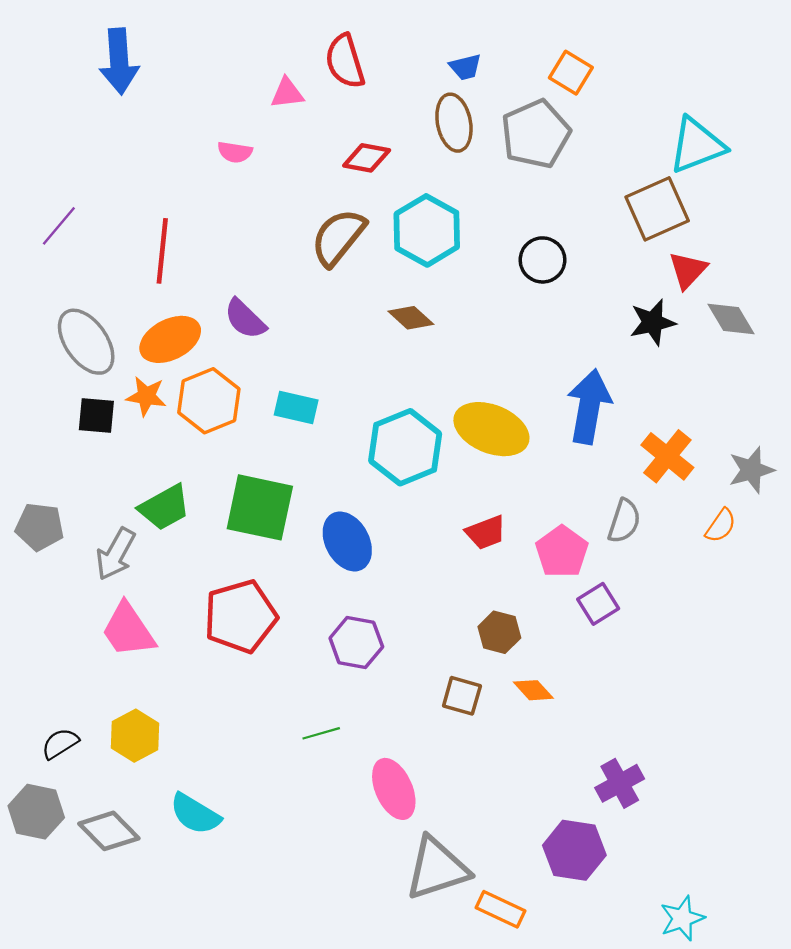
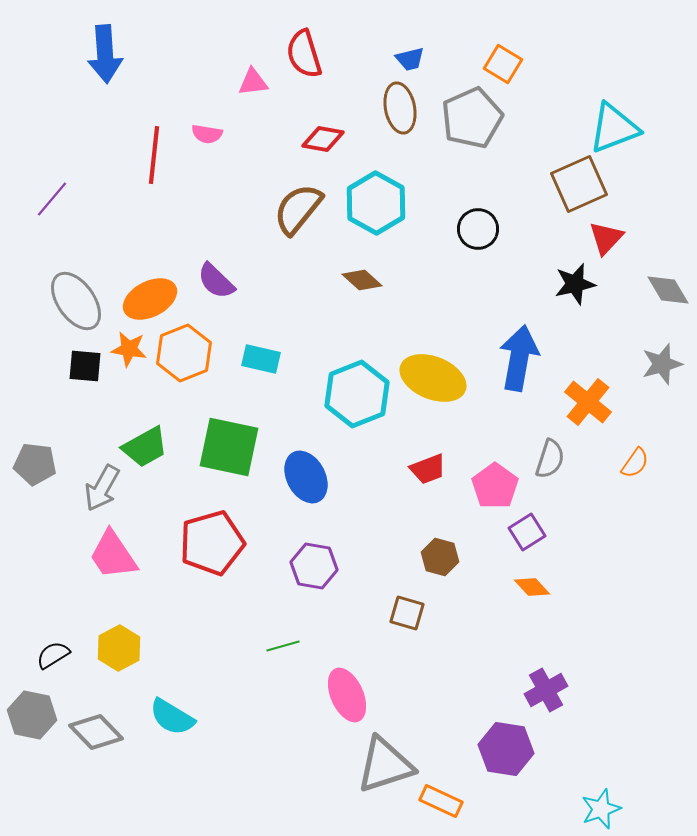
red line: (162, 251) -> (154, 155), moved
gray diamond: (731, 319) -> (668, 290), moved
gray star: (751, 470) -> (662, 364), moved
orange diamond: (533, 690) -> (532, 587), moved

